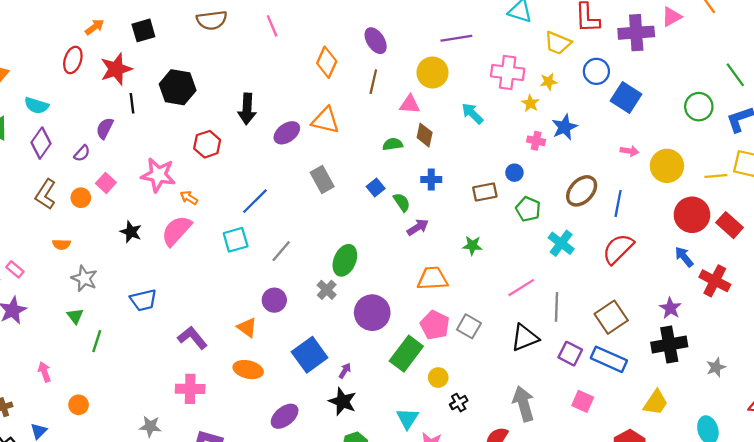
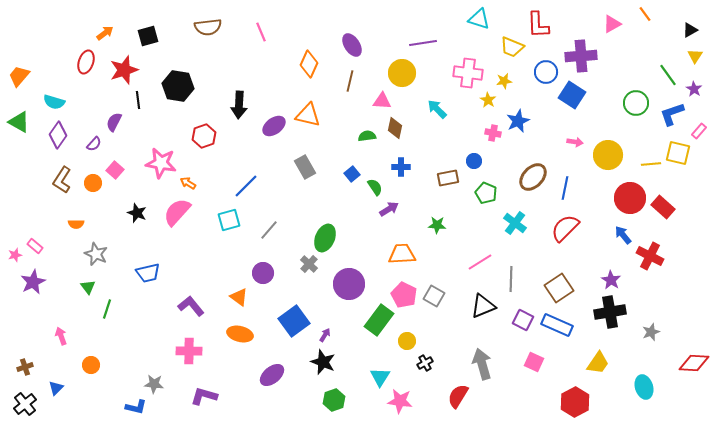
purple cross: (636, 33) -> (581, 56), moved

